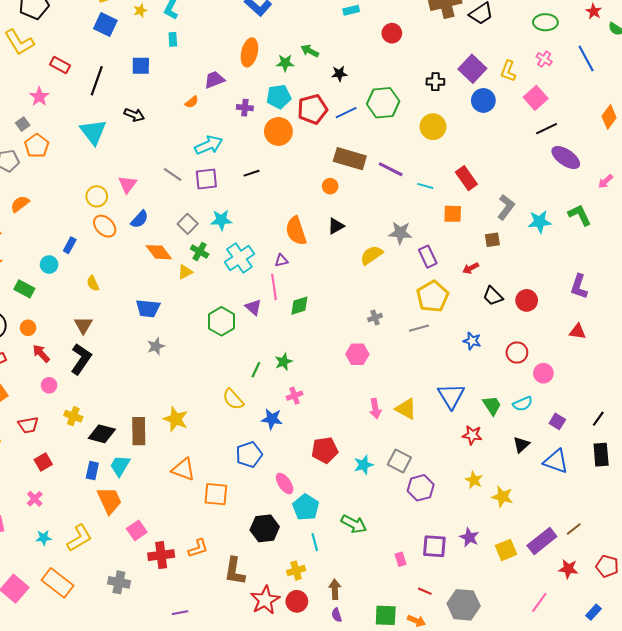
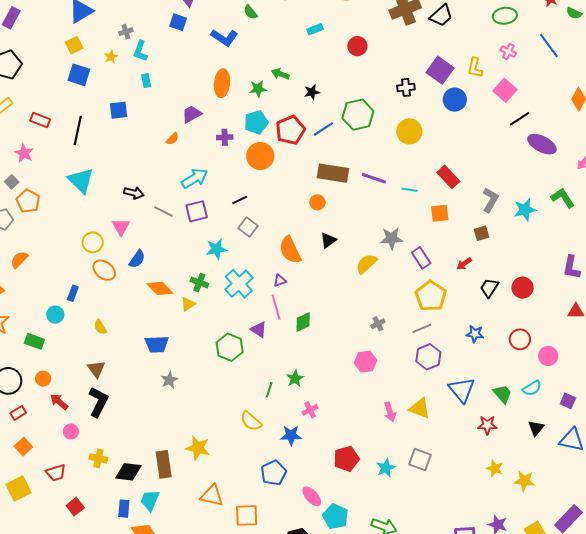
black arrow: (134, 115) -> (134, 193), moved
gray square: (188, 224) -> (248, 227), moved
black trapezoid: (493, 296) -> (489, 288), turned 85
purple hexagon: (421, 488) -> (428, 357), moved

